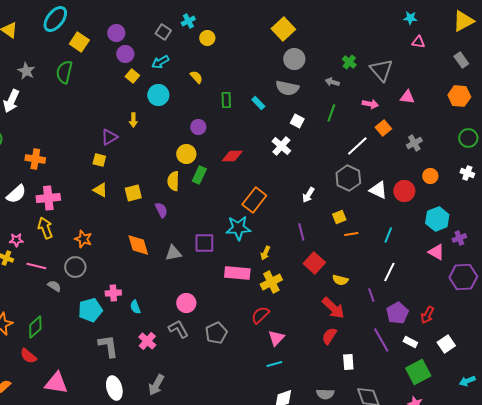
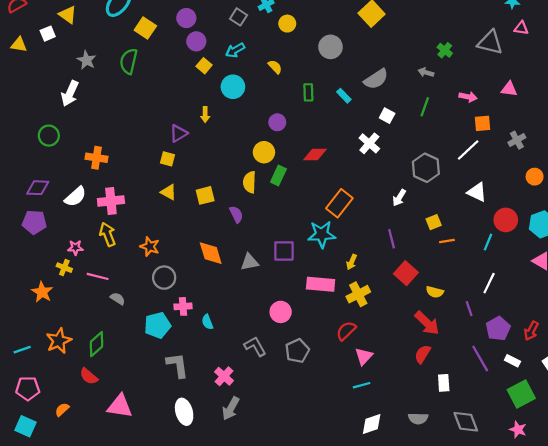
gray circle: (294, 59) -> (331, 47), moved
gray triangle: (381, 70) -> (490, 42), moved, turned -35
gray semicircle: (287, 88) -> (376, 79), turned -45
orange square: (383, 128) -> (482, 123), turned 35
white line: (357, 146) -> (468, 150), moved
gray hexagon: (348, 178) -> (426, 168), moved
red circle: (404, 191) -> (506, 220), moved
gray circle: (75, 267) -> (164, 278), moved
pink circle: (186, 303) -> (281, 312), moved
pink cross: (147, 341) -> (224, 376), moved

